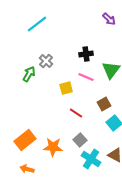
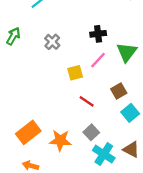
green arrow: (29, 74) -> (13, 36), moved
pink line: (86, 77) -> (98, 60), turned -70

